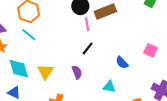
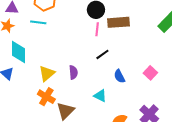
cyan line: (29, 35) -> (38, 22), turned -49
black line: (88, 48) -> (102, 54), moved
yellow triangle: (45, 72) -> (47, 73), moved

